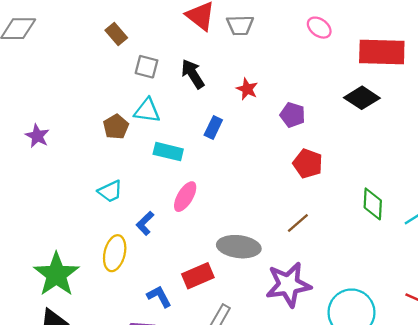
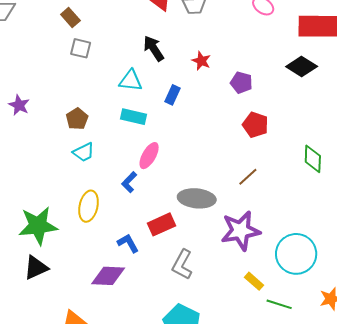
brown rectangle: (116, 34) -> (70, 18), moved
gray square: (147, 67) -> (81, 48), moved
cyan triangle: (147, 111) -> (131, 81), moved
brown pentagon: (116, 127) -> (77, 119), moved
blue L-shape: (145, 223) -> (129, 182), moved
green star: (56, 274) -> (38, 226), turned 30

